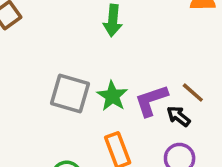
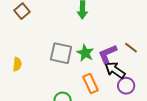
black arrow: (179, 116) -> (115, 70), moved, size x1.5

